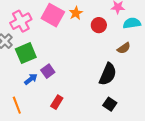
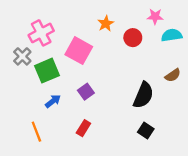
pink square: (53, 15) -> (79, 51), moved
brown semicircle: (124, 48) -> (173, 75), moved
purple square: (48, 71) -> (86, 92), moved

